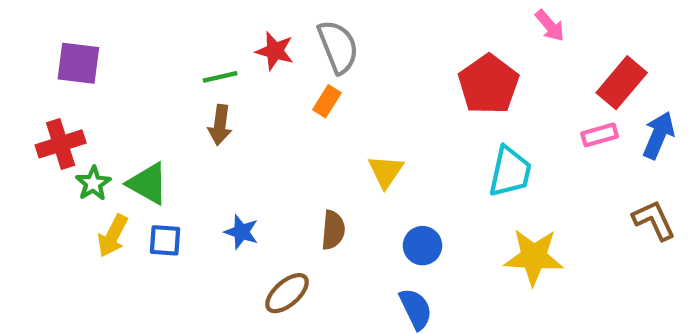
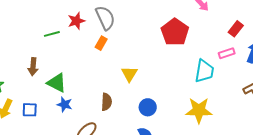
red star: (275, 51) -> (76, 21), turned -30
red rectangle: (622, 83) -> (236, 29), size x0.7
brown arrow: (220, 125) -> (33, 67), moved
cyan trapezoid: (510, 172) -> (204, 71), moved
green triangle: (148, 184) -> (57, 83), moved

